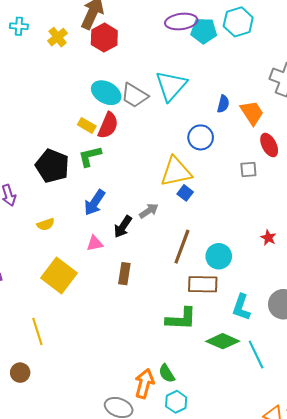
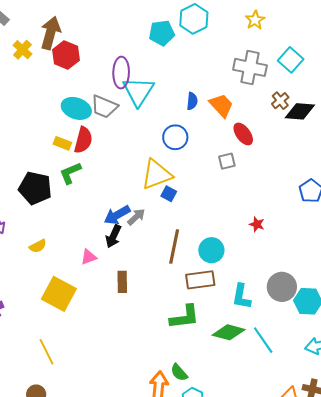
purple ellipse: (181, 22) -> (121, 73), moved, turned -72
yellow cross: (58, 37) -> (22, 50), moved
blue arrow: (95, 203) -> (117, 215), moved, turned 36

